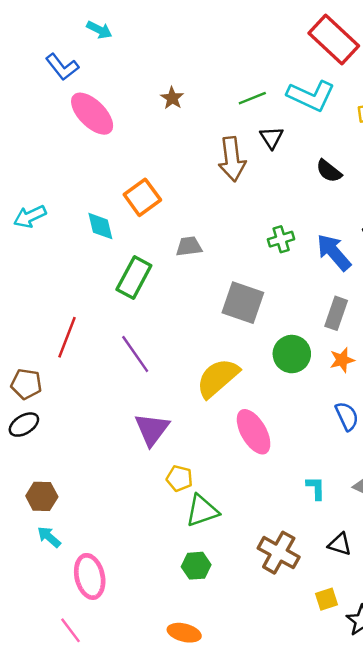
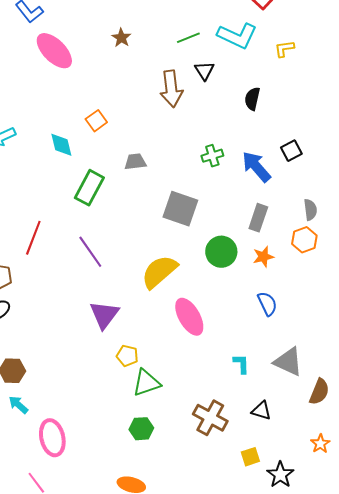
black semicircle: (329, 171) -> (252, 99), turned 65
orange square: (142, 197) -> (96, 121), size x0.7

